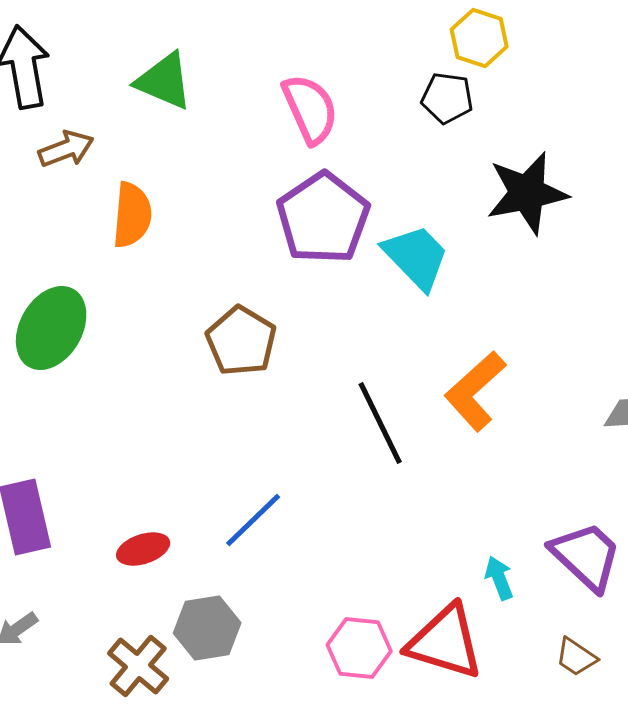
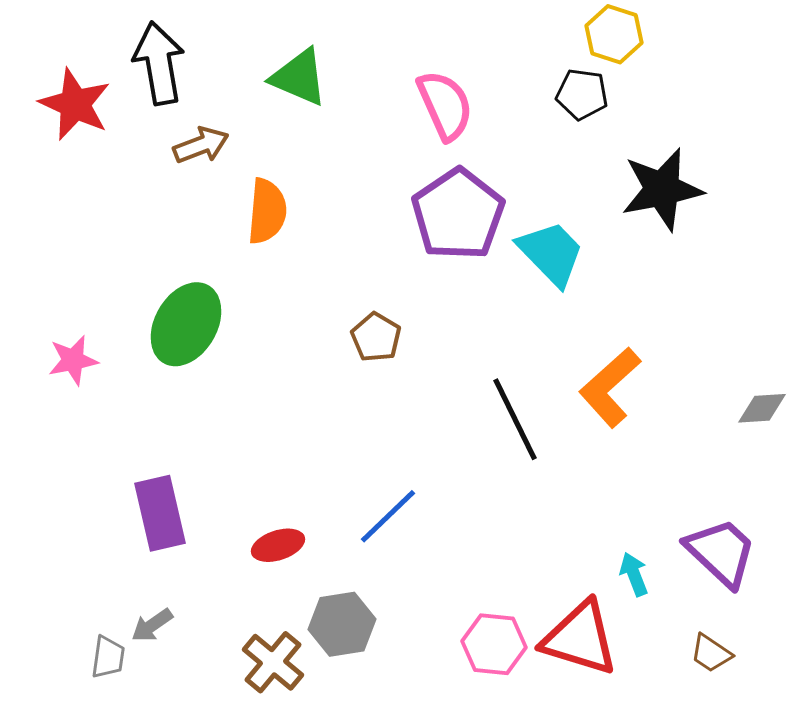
brown pentagon: (241, 341) -> (376, 337), size x0.7

